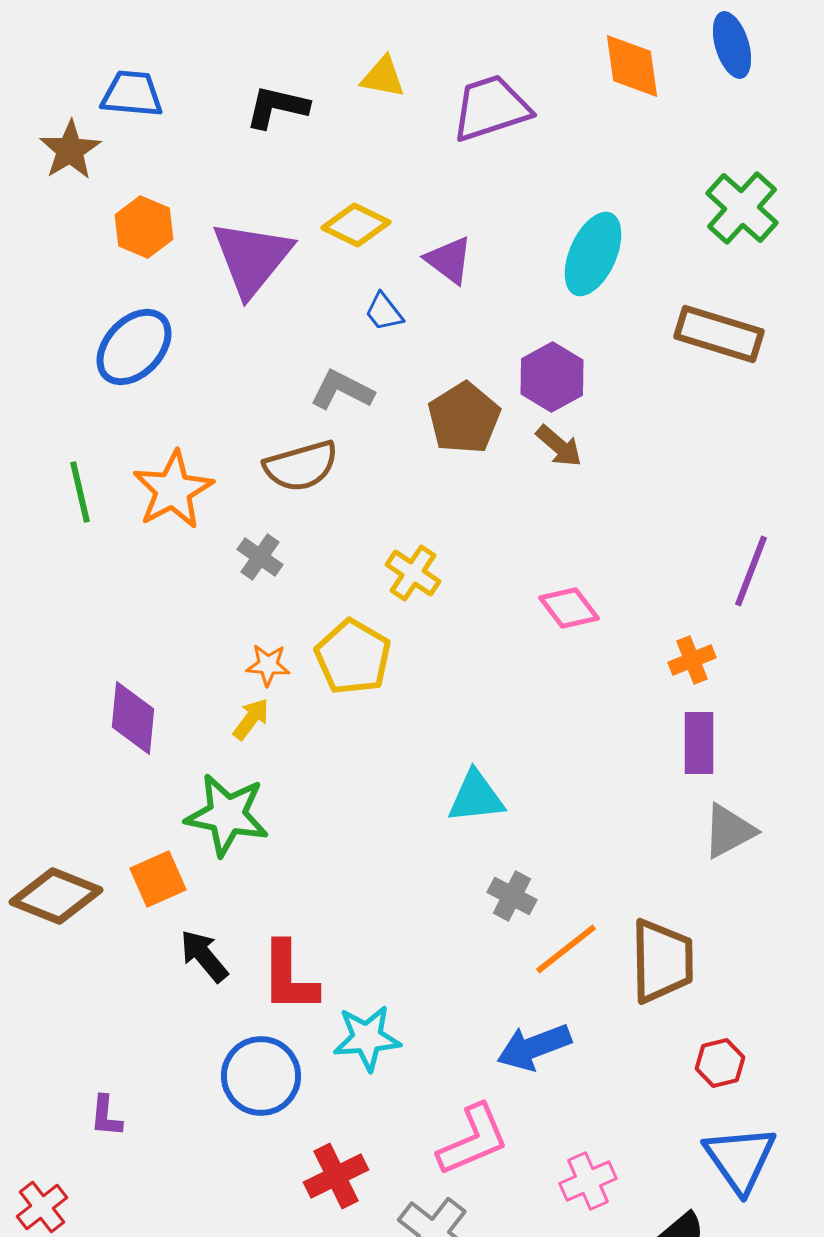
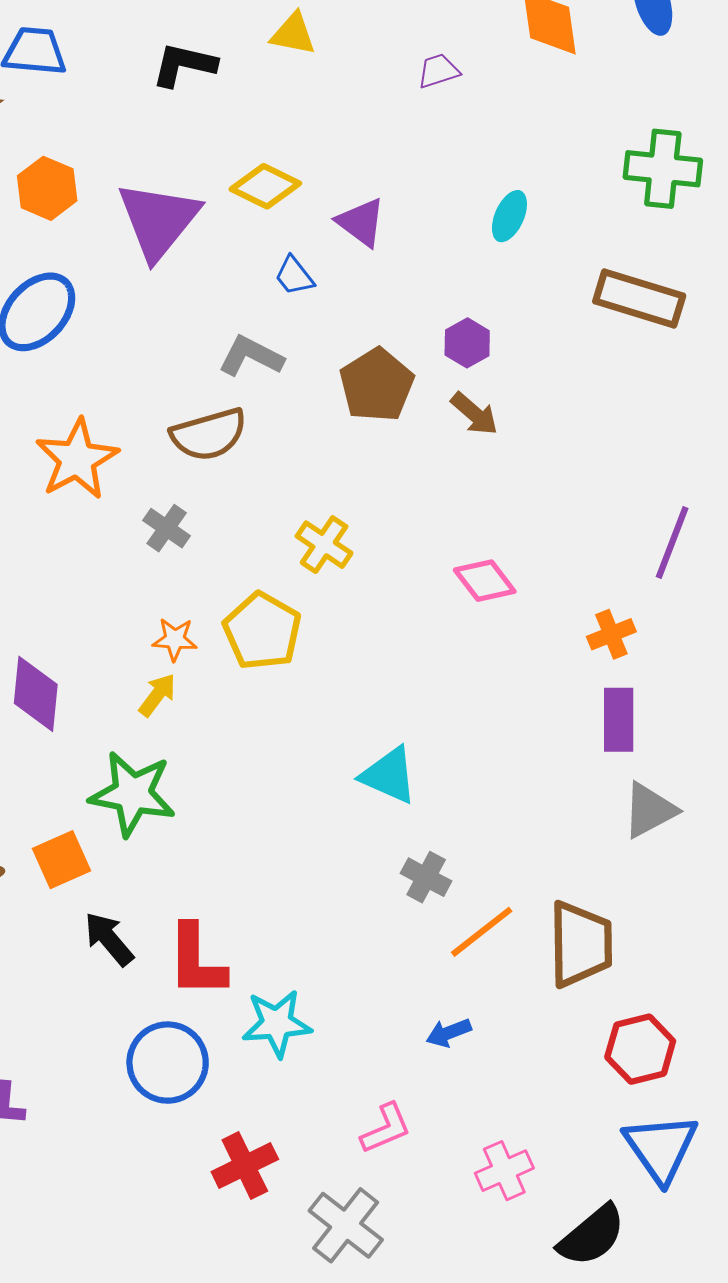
purple trapezoid: (491, 108) -> (438, 71), moved, size x0.5
green cross: (742, 208) -> (663, 169), turned -36
cyan ellipse: (593, 254) -> (509, 216), size x0.6
purple hexagon: (552, 377) -> (467, 343), size x0.7
cyan triangle: (476, 797) -> (389, 775), turned 30
blue arrow: (534, 1047) -> (449, 1033), size x0.6
red hexagon: (720, 1063) -> (640, 1049), size x1.4
pink L-shape: (473, 1140) -> (386, 1128), size x0.7

